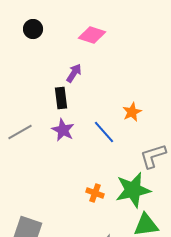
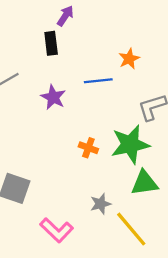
purple star: (63, 130) -> (53, 97), moved
blue line: (104, 132) -> (98, 81), turned -55

